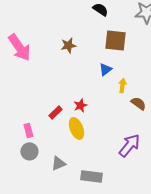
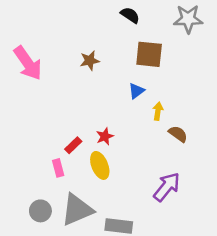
pink rectangle: (28, 130) -> (58, 168), moved
gray circle: (29, 151) -> (40, 211), moved
gray triangle: (58, 163) -> (77, 210), size x1.8

